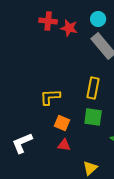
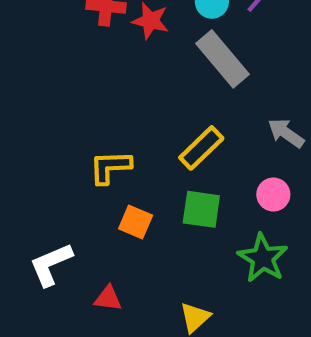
yellow rectangle: (93, 88) -> (201, 148), turned 35
red triangle: (64, 145) -> (108, 298), moved

